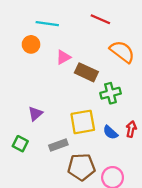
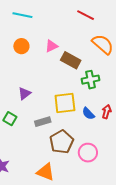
cyan line: (47, 24) -> (22, 15), moved
orange circle: (31, 44) -> (21, 46), moved
brown pentagon: (81, 167) -> (62, 142), turned -30

